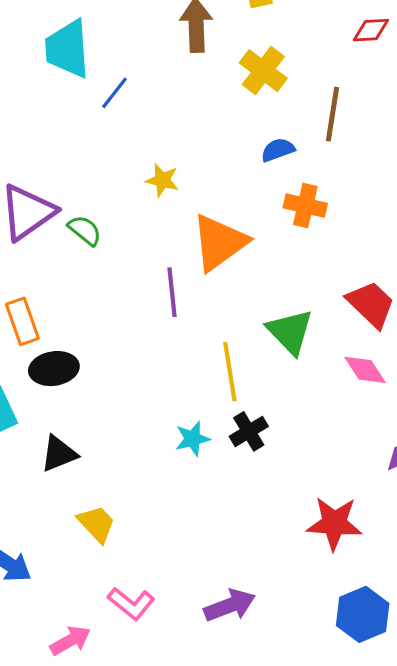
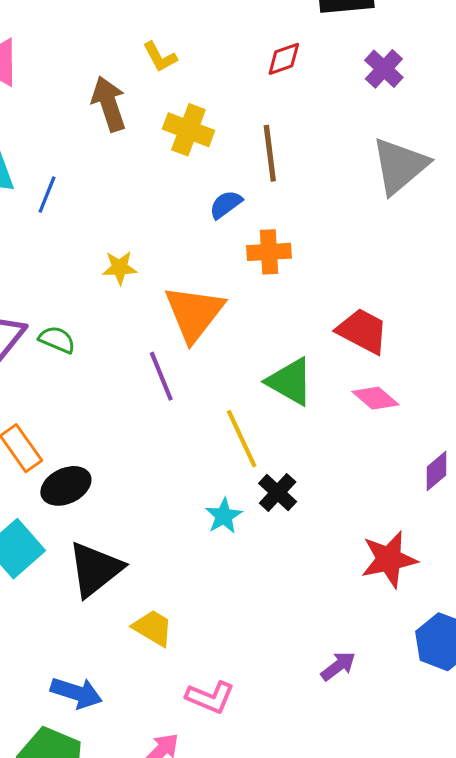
black triangle: (59, 454) -> (95, 569), size x1.5
purple arrow: (230, 605) -> (338, 666), moved, size x0.7

